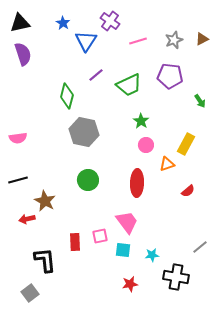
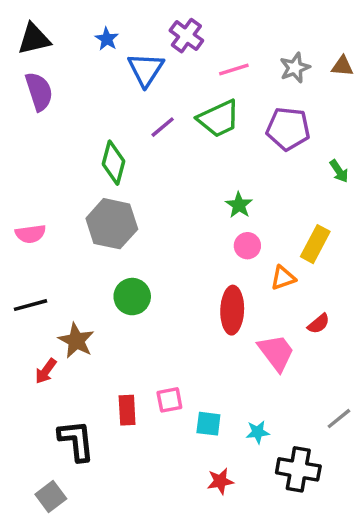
brown triangle: (202, 39) -> (342, 66), turned 32
green trapezoid: (129, 85) -> (219, 119), moved
gray hexagon: (84, 132) -> (112, 224), moved
green circle: (88, 180) -> (132, 297), moved
red arrow: (27, 219) -> (46, 371), turned -42
pink trapezoid: (127, 222) -> (276, 352), moved

